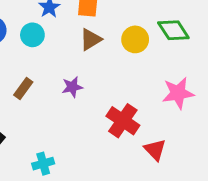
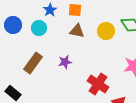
brown triangle: (91, 39) -> (77, 31), turned 42
brown rectangle: (23, 88) -> (33, 63), size x1.5

